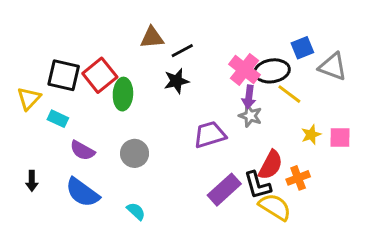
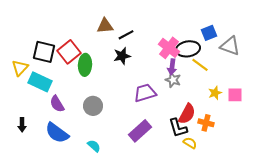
cyan rectangle: (58, 119) -> (40, 82), size x1.6
purple semicircle: (82, 150) -> (57, 104), turned 30
orange cross: (298, 178) -> (206, 123), turned 35
purple rectangle: (224, 190) -> (140, 131), moved
yellow semicircle: (275, 207) -> (190, 143), size x0.6

